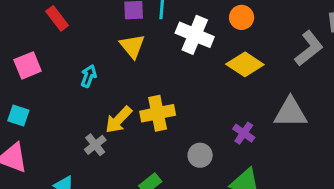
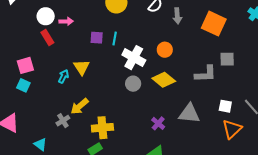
yellow triangle: (132, 46) -> (82, 67), moved
gray L-shape: (309, 48) -> (205, 74), turned 30
yellow cross: (158, 113) -> (102, 128), moved
cyan square: (18, 116) -> (23, 85), moved
gray circle: (200, 155) -> (133, 84), moved

